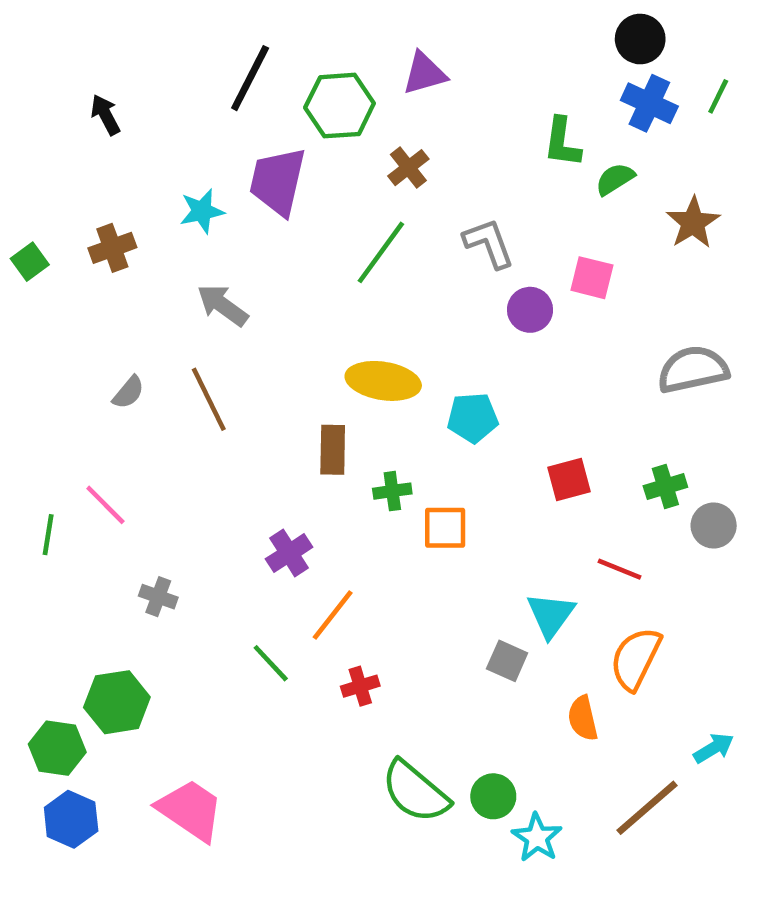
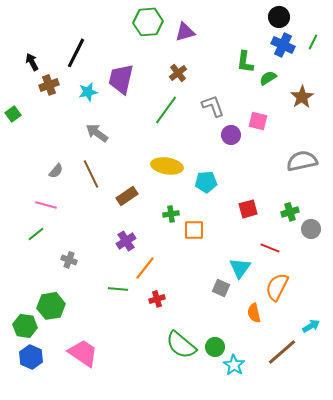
black line: (250, 78) -> (76, 53), moved
green hexagon: (340, 106) -> (148, 22), moved
black arrow: (105, 115) -> (32, 62), moved
brown cross: (112, 248) -> (49, 85), moved
brown rectangle: (333, 450) -> (127, 196), moved, turned 55
pink line: (105, 505) -> (46, 205), moved, turned -30
green line: (48, 535) -> (36, 234), moved, turned 42
green line: (271, 663) -> (118, 289), turned -42

